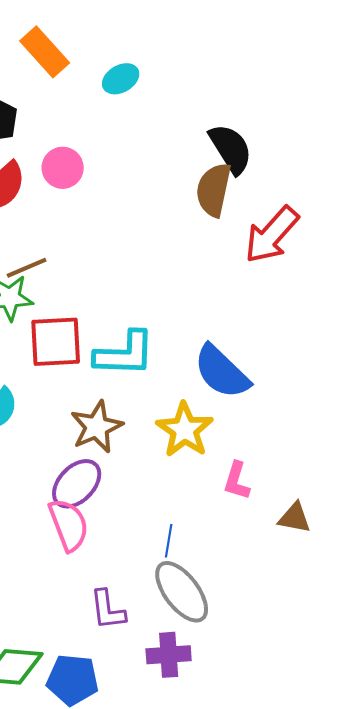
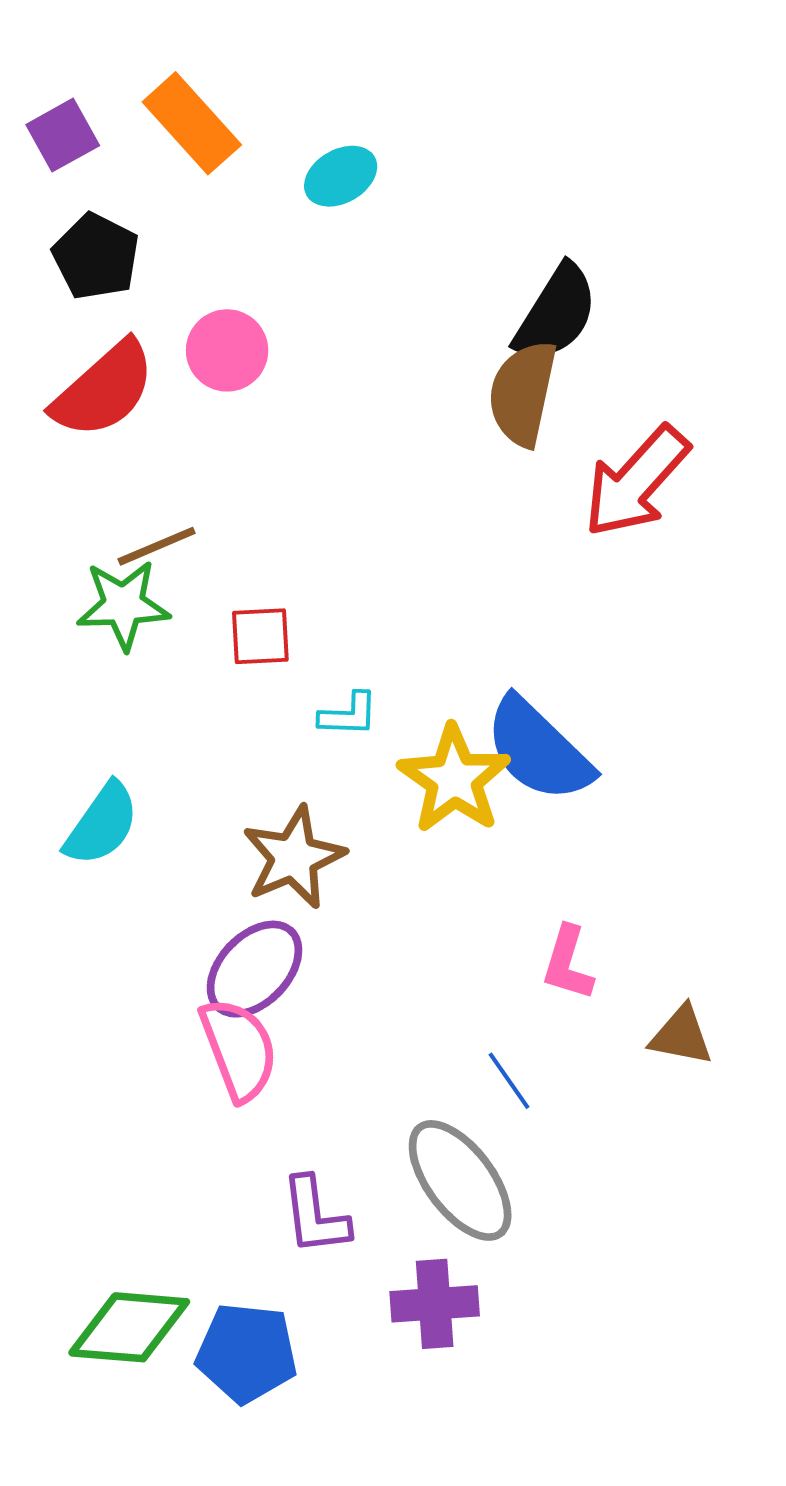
black semicircle: (231, 149) -> (556, 313), turned 64
red square: (56, 342) -> (260, 636), moved, size x0.6
cyan L-shape: (125, 354) -> (348, 715), size x0.5
yellow star: (185, 430) -> (454, 779), moved
blue line: (169, 541) -> (509, 1081), moved, turned -44

